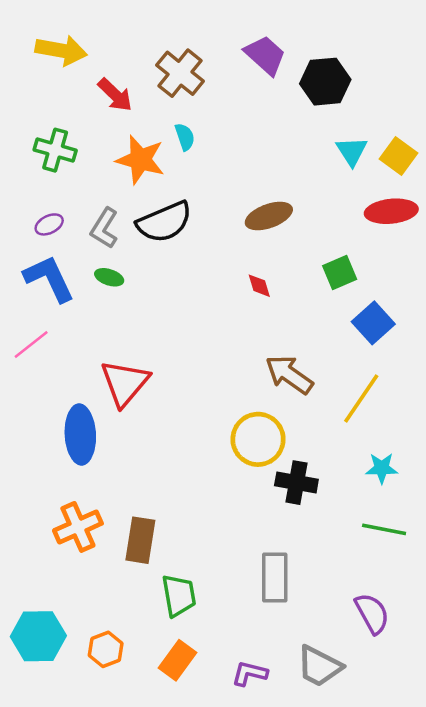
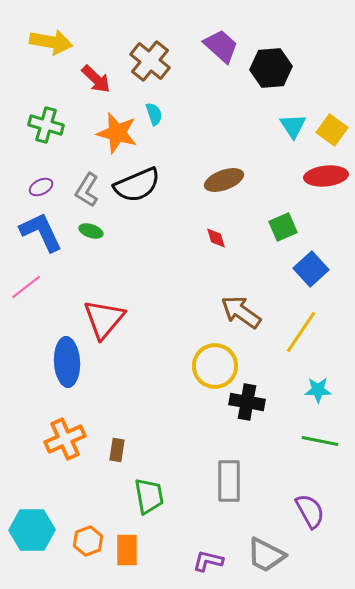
brown rectangle: (140, 540) -> (117, 450), size x0.6
orange rectangle: (178, 660) -> (127, 550), moved, turned -36

